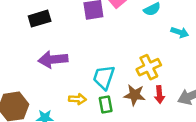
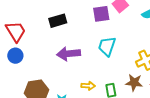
cyan trapezoid: (104, 77) -> (107, 46), moved

